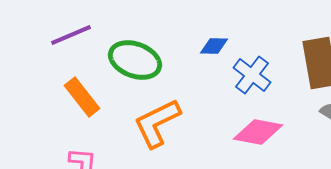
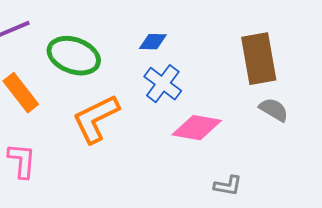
blue cross: (252, 75) -> (163, 84), moved

